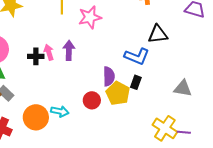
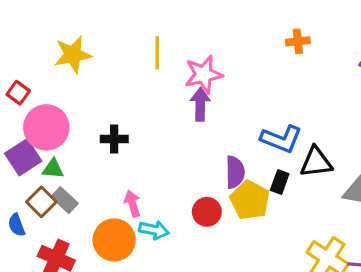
black triangle: (158, 34) -> (316, 162), moved
purple arrow: (69, 50) -> (200, 104), moved
pink arrow: (49, 52) -> (132, 204), moved

